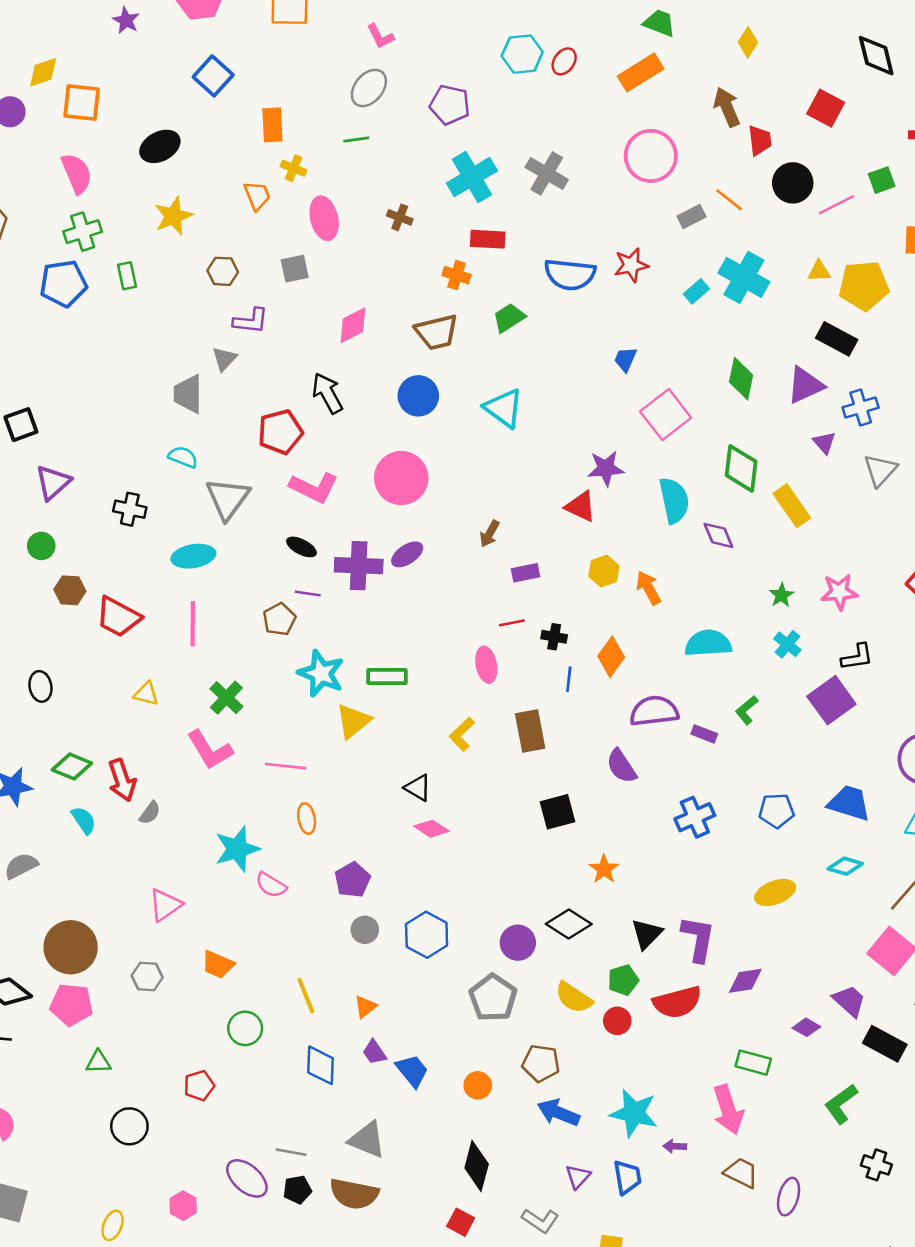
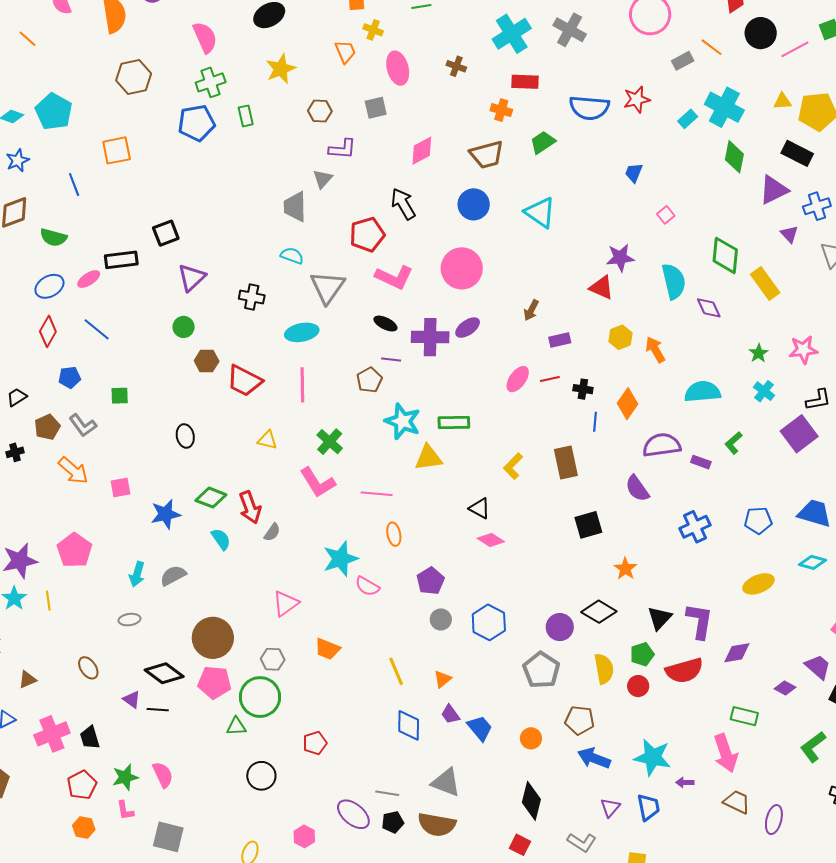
green diamond: (741, 379) -> (734, 157), moved
pink square: (666, 415) -> (666, 215), size x0.5
pink ellipse: (486, 665) -> (518, 379), moved, turned 48
yellow triangle: (353, 721) -> (428, 458), turned 32
yellow semicircle: (574, 998) -> (604, 669), turned -132
green circle: (245, 1028) -> (260, 697), moved, size x1.5

